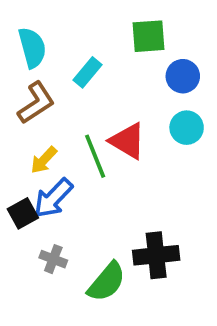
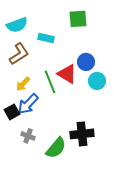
cyan semicircle: (32, 48) -> (17, 25), turned 85
cyan rectangle: (88, 72) -> (46, 38), turned 63
blue circle: (183, 76) -> (86, 62), moved
cyan circle: (187, 128) -> (97, 81), moved

